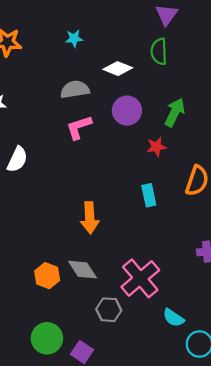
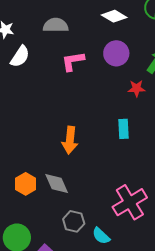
gray semicircle: (75, 89) -> (56, 25), moved
white semicircle: (17, 159) -> (20, 56), moved
pink cross: (140, 278) -> (130, 202), moved
cyan semicircle: (173, 318) -> (101, 236), moved

